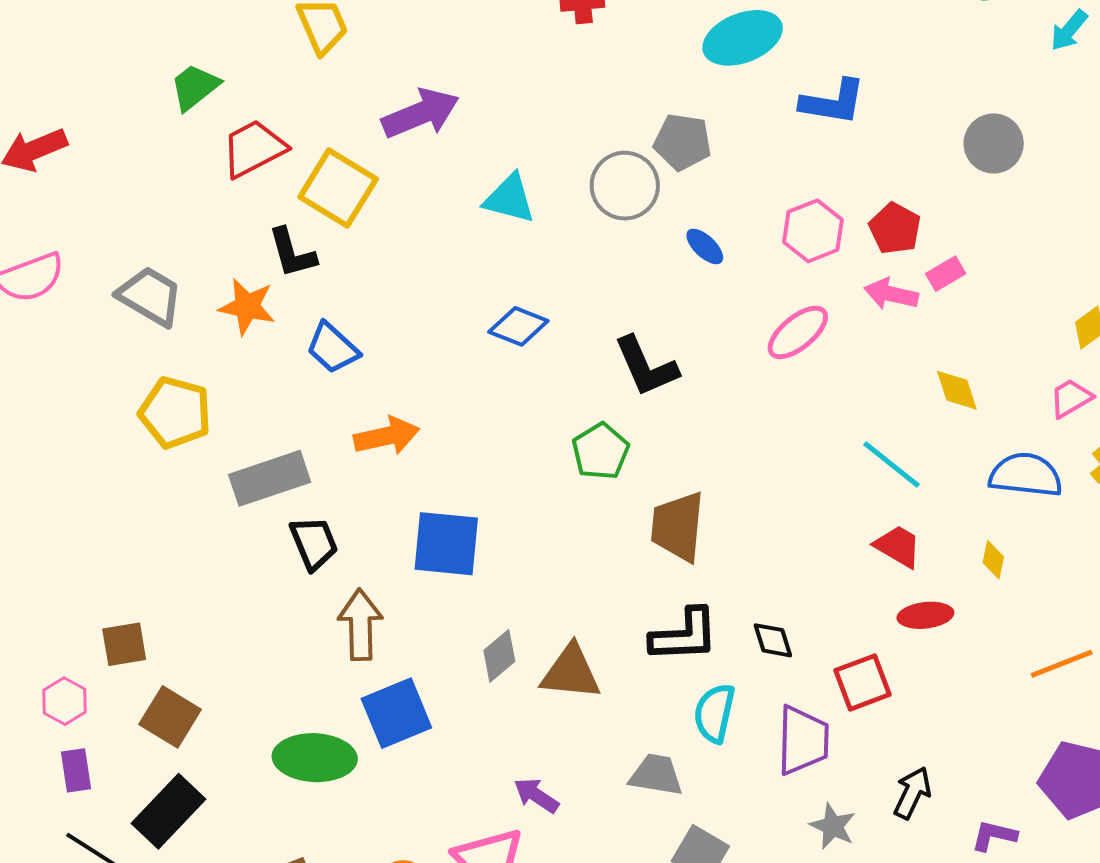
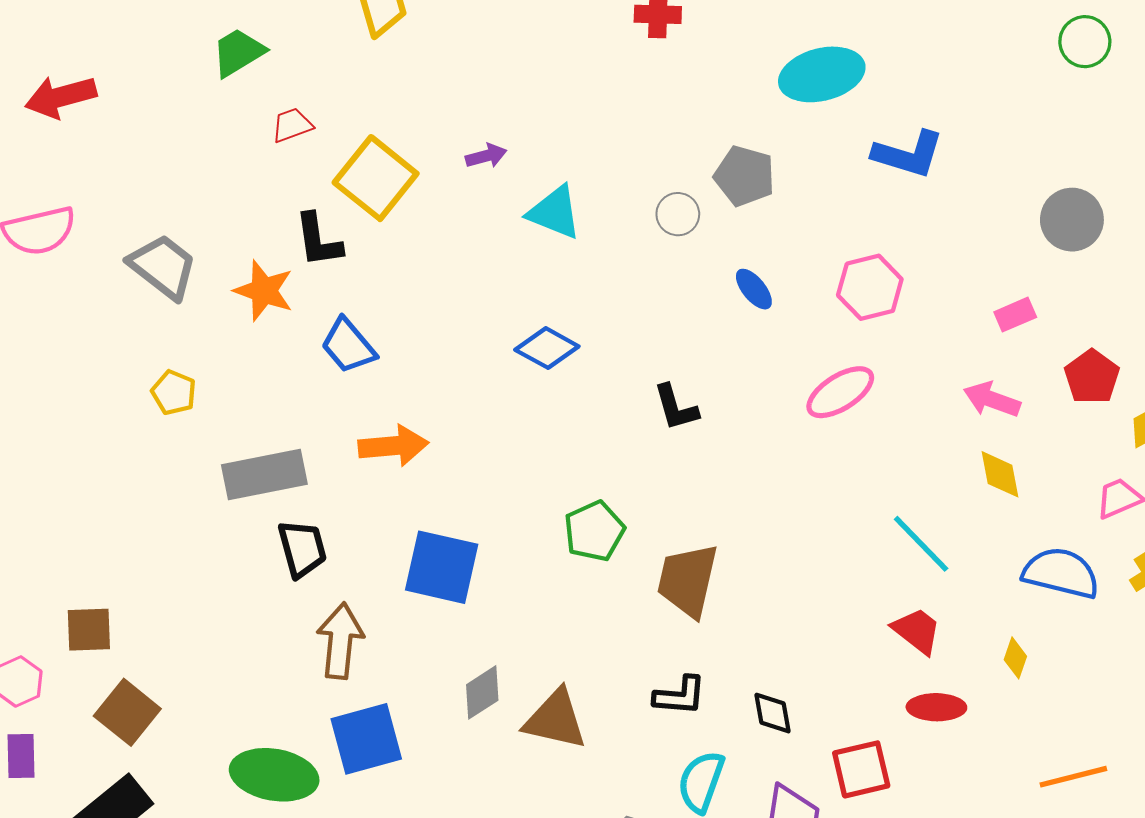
purple arrow: (420, 113) -> (486, 156), moved, size x0.5
red trapezoid: (254, 149) -> (292, 125), size x0.6
gray circle: (625, 186) -> (678, 214), size x0.6
red pentagon: (895, 228) -> (1092, 377), moved
pink rectangle: (946, 274) -> (1015, 315), moved
pink arrow: (891, 294) -> (992, 400), moved
black L-shape: (646, 366) -> (676, 407), size x0.7
yellow pentagon: (175, 413) -> (174, 392), size x0.6
green pentagon: (601, 451) -> (594, 531), moved
black L-shape: (684, 635) -> (680, 696), size x0.7

